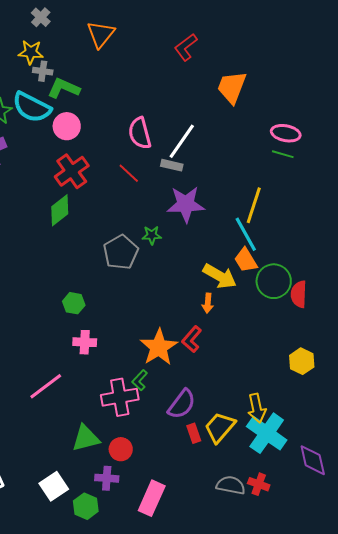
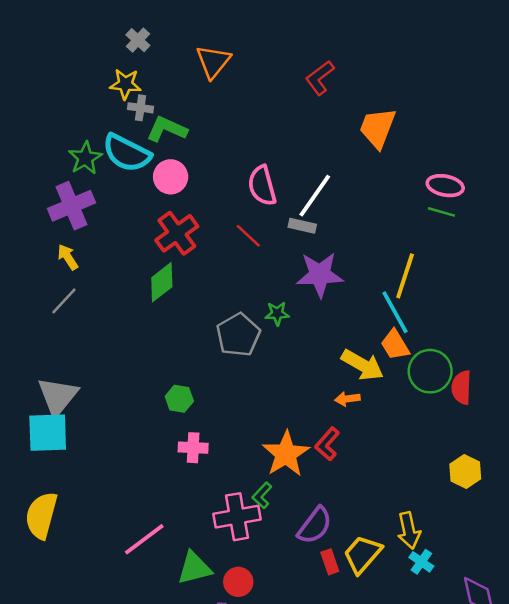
orange arrow: (208, 303) -> (347, 399), turned 78
pink line: (46, 386) -> (144, 539), moved
cyan cross: (267, 433) -> (421, 562), size x0.5

